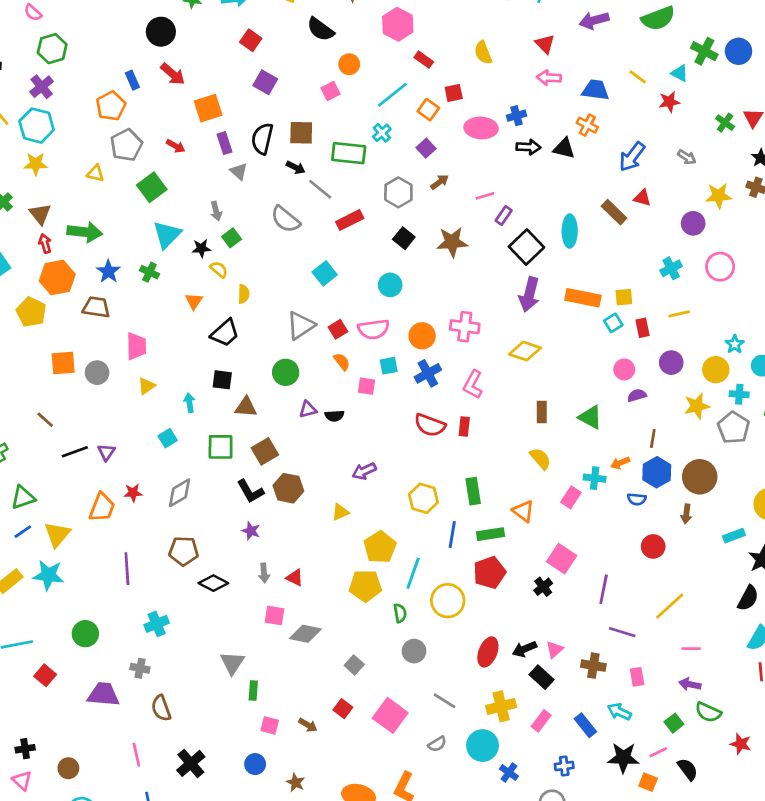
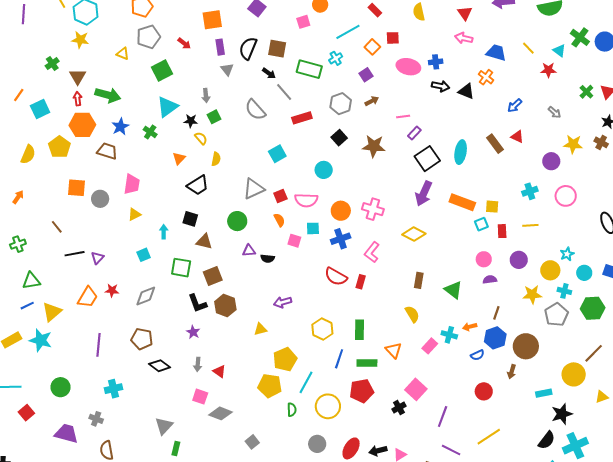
blue arrow: (632, 157) -> (515, 106), size x0.7
blue semicircle: (637, 499) -> (477, 355), turned -40
gray circle: (414, 651) -> (317, 444), moved

